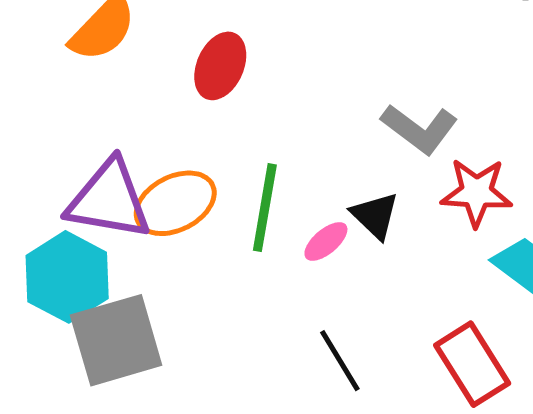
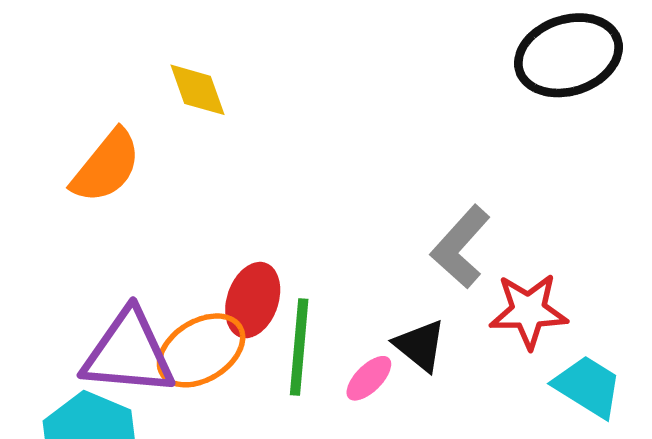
red ellipse: (220, 66) -> (253, 300), moved
gray L-shape: (419, 129) -> (461, 247), turned 100

